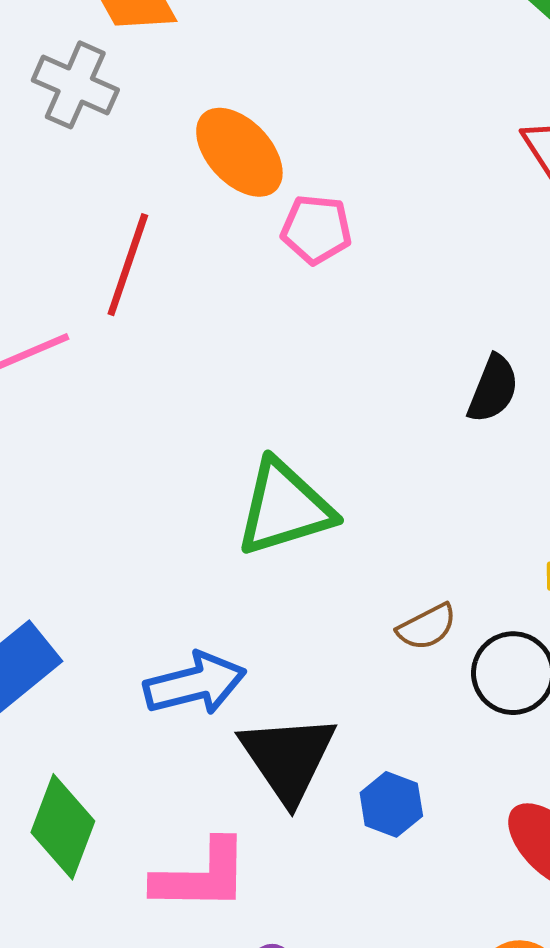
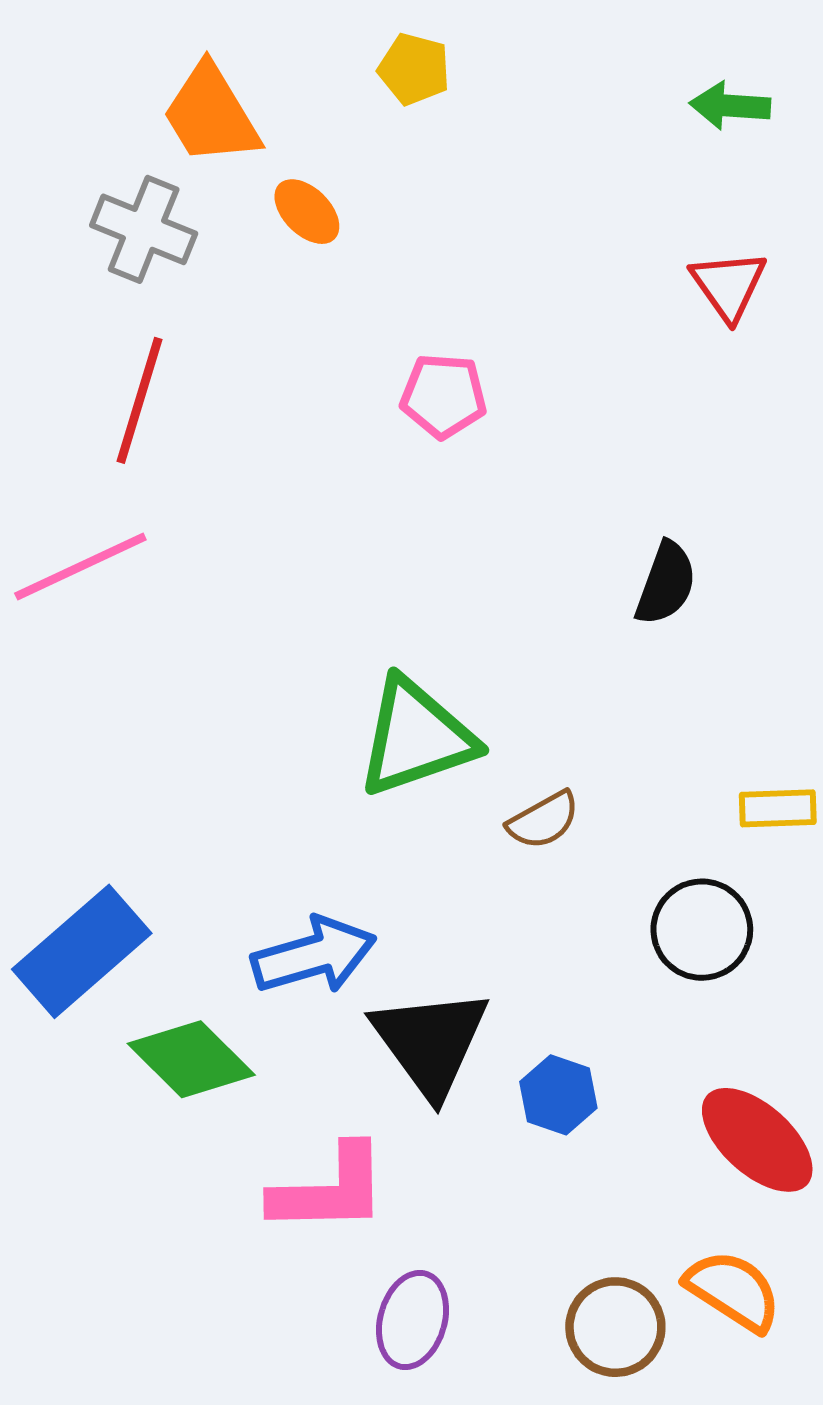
orange ellipse: (239, 152) -> (307, 212), moved, size x0.6
red line: (128, 265) -> (140, 400), moved
brown semicircle: (427, 627) -> (543, 820), moved
green diamond: (63, 827) -> (191, 1059), moved, turned -64

